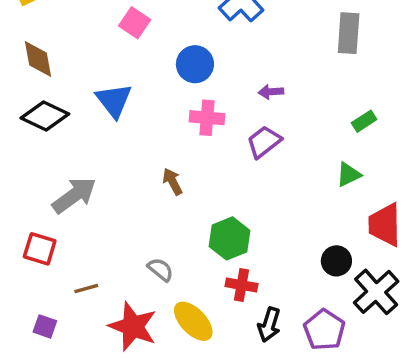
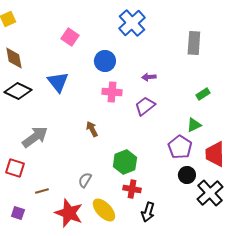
gray semicircle: (160, 270) -> (85, 180), turned -98
purple pentagon: (324, 330) -> (180, 147), moved

